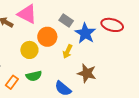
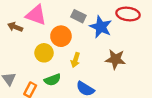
yellow arrow: (67, 52) -> (75, 60), moved
brown star: (87, 73) -> (115, 59), moved

